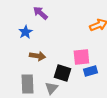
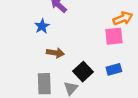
pink square: (81, 57) -> (114, 36), moved
black square: (62, 73) -> (83, 72), turned 30

